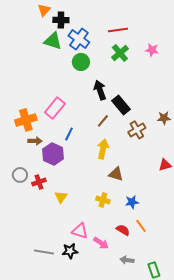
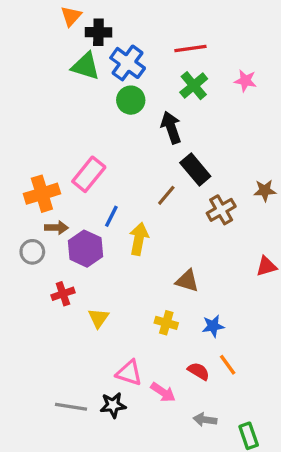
black arrow: (100, 90) -> (171, 128), moved
yellow arrow: (103, 149) -> (139, 239), moved
gray circle: (20, 175) -> (32, 252), moved

